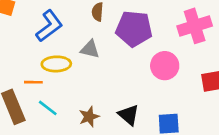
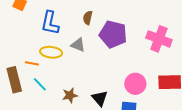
blue L-shape: (49, 26) -> (50, 23), turned 130
pink cross: (195, 26) -> (159, 39), turned 30
pink circle: (165, 66) -> (135, 84), moved

